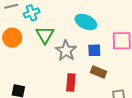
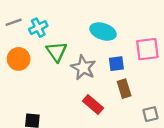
brown rectangle: (99, 72) -> (124, 89), turned 56
red rectangle: (71, 83) -> (93, 104), turned -48

